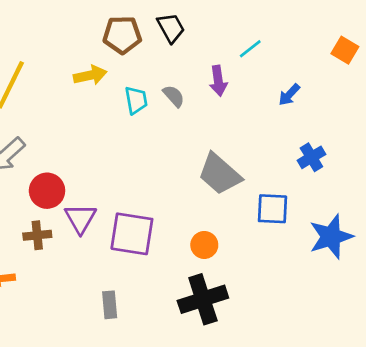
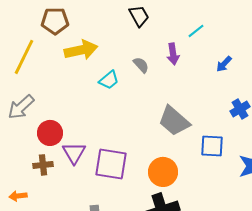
brown pentagon: (122, 35) -> (55, 21), moved
yellow arrow: (90, 75) -> (81, 50), size x1.4
cyan trapezoid: (136, 100) -> (109, 80), moved, turned 60
orange circle: (204, 245) -> (163, 172), size x1.5

